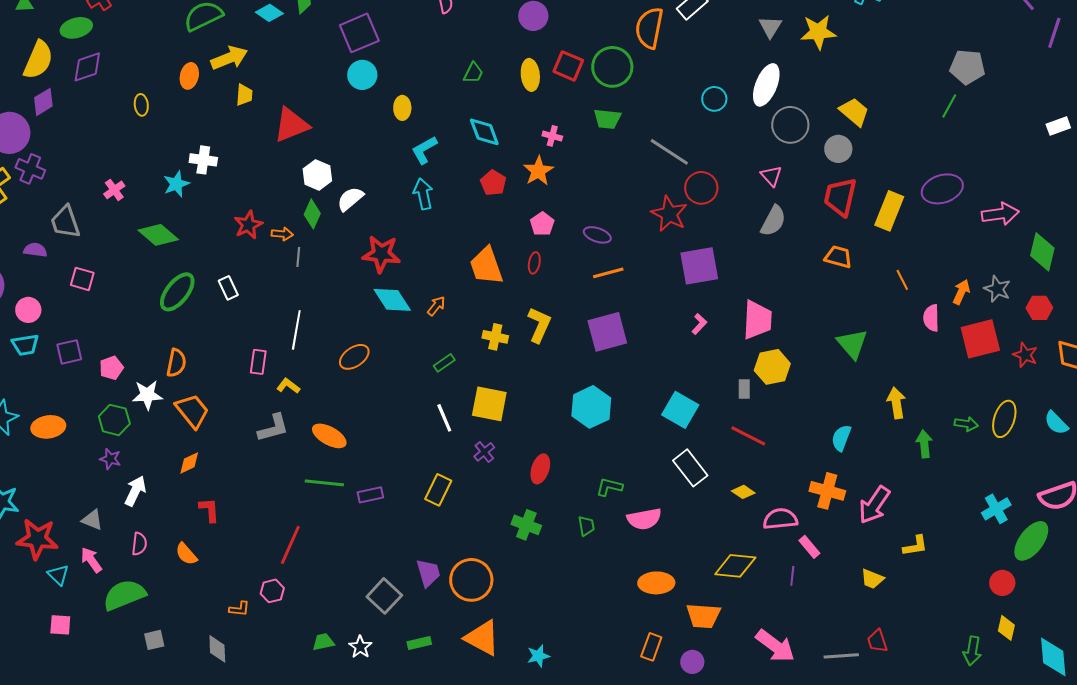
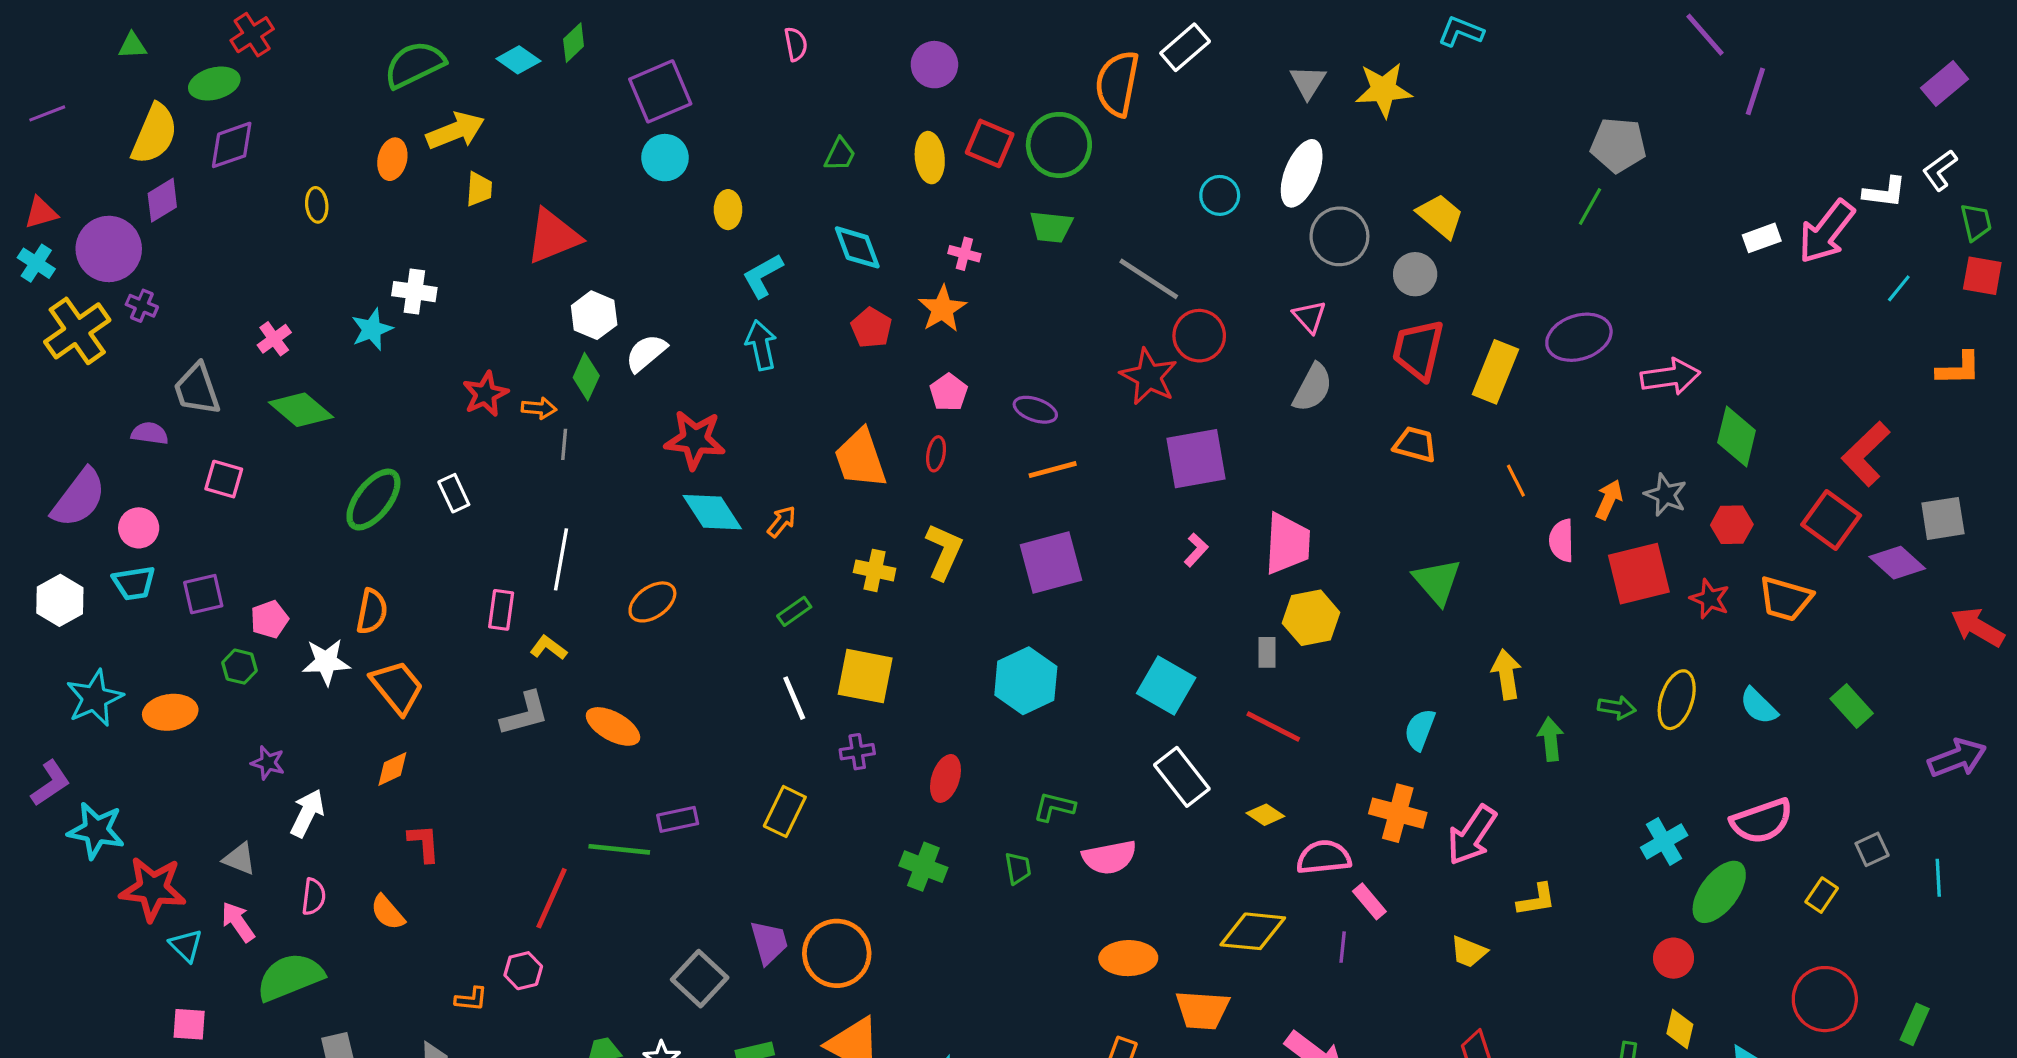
purple cross: (30, 169) -> (142, 306), size x0.7
green diamond: (158, 235) -> (301, 410), moved
green hexagon: (114, 420) -> (240, 667), moved, size x0.7
purple cross: (484, 452) -> (857, 752), turned 30
green line: (324, 483) -> (619, 849), moved

